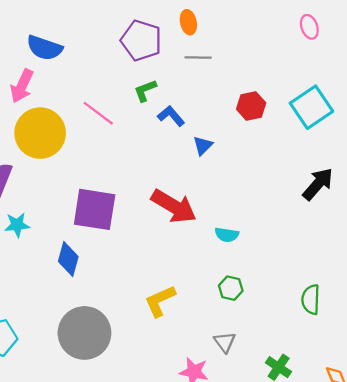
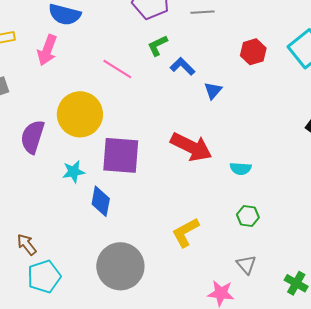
yellow circle: (40, 133) -> (80, 114), moved
cyan star: (17, 225) -> (73, 172), moved

